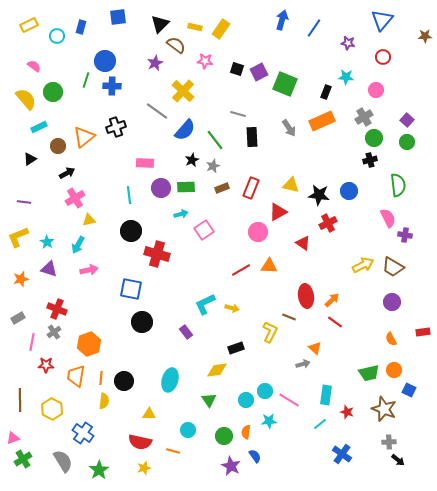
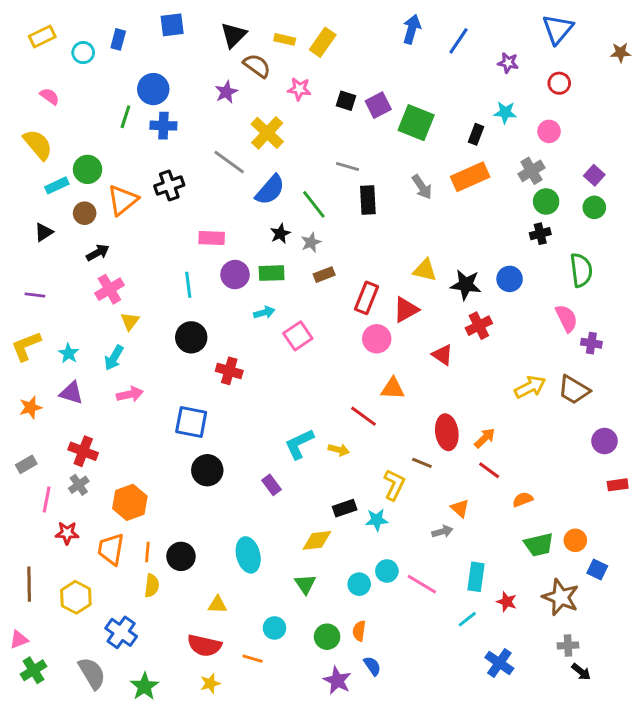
green circle: (53, 92) -> (88, 169), moved
red rectangle: (251, 188) -> (366, 298), moved
yellow triangle: (89, 220) -> (130, 321), turned -40
red cross: (157, 254) -> (229, 371), size x0.7
red line: (241, 270) -> (364, 416), moved, turned 66
purple circle: (392, 302) -> (605, 441), moved
orange semicircle: (391, 339) -> (523, 499), moved, turned 96
cyan ellipse: (170, 380) -> (248, 555), turned -30
cyan star: (269, 421) -> (377, 520), moved

